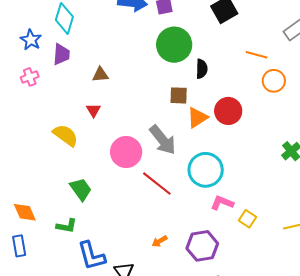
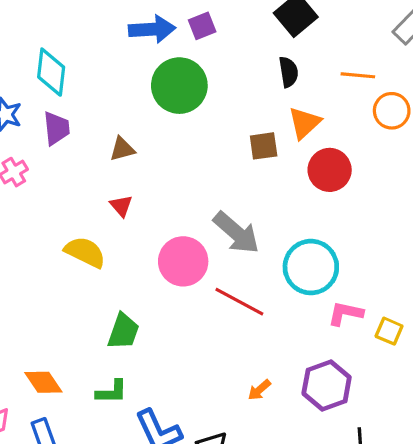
green circle: (174, 45) -> (179, 86), moved
black semicircle: (202, 69) -> (288, 72), moved
brown square: (179, 95) -> (264, 146), moved
orange triangle: (197, 118) -> (304, 123), moved
green trapezoid: (81, 189) -> (123, 331), turned 65

